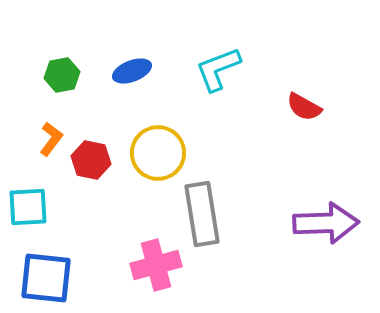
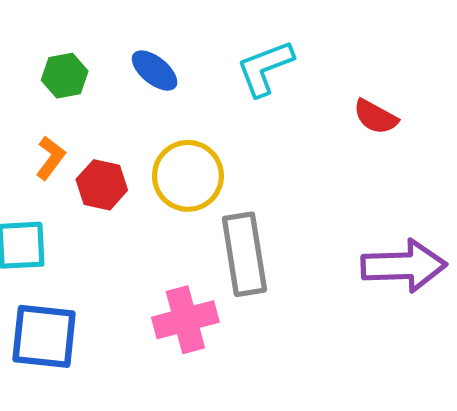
blue ellipse: (132, 71) -> (155, 71), turned 60

